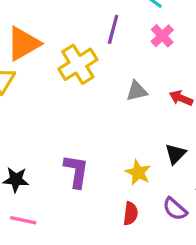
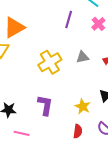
yellow cross: (78, 64) -> (50, 62), moved
pink line: (23, 220) -> (22, 133), moved

